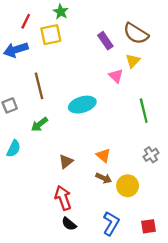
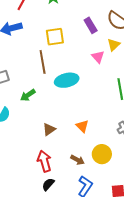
yellow square: (51, 35) -> (55, 37), moved
brown line: (39, 86) -> (43, 62), moved
brown arrow: (104, 178) -> (78, 160), moved
black semicircle: (69, 224) -> (48, 184), turned 88

